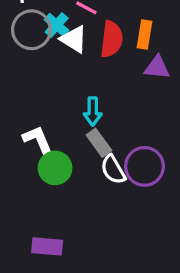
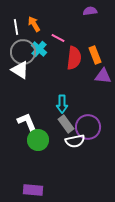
orange rectangle: (145, 34) -> (95, 55), turned -30
white triangle: (74, 39) -> (20, 70), moved
purple circle: (145, 166) -> (88, 127), moved
white semicircle: (113, 170) -> (75, 141), turned -72

